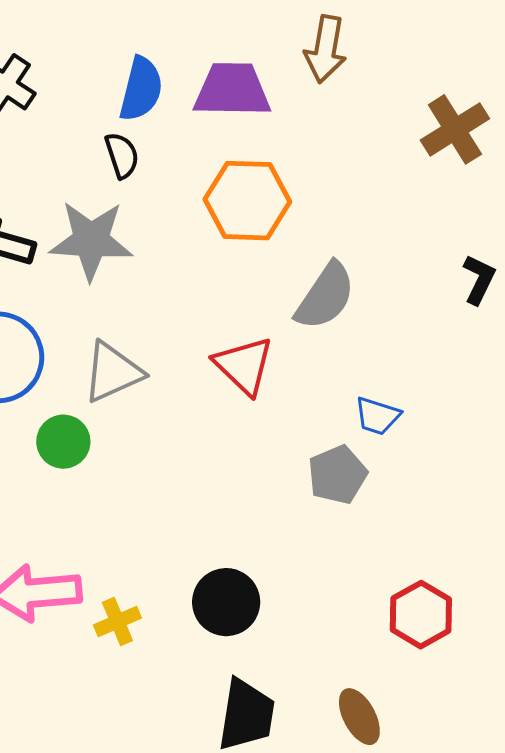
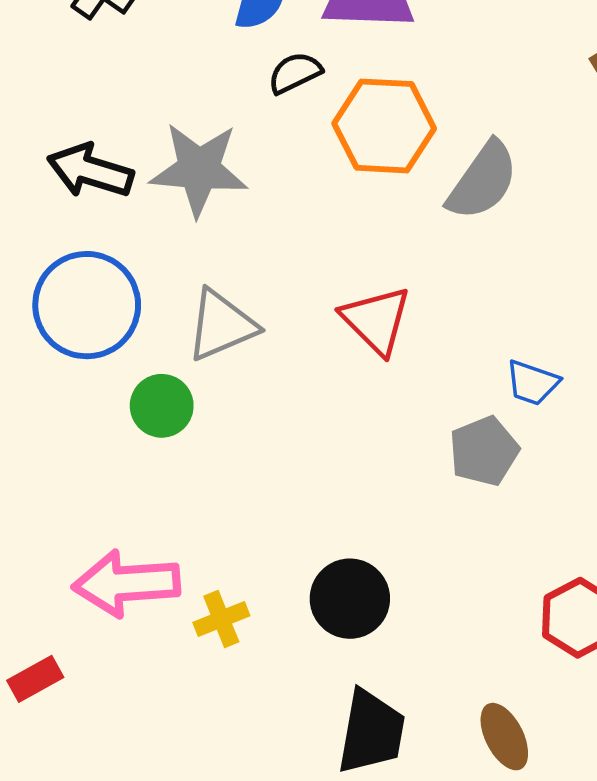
black semicircle: (122, 155) -> (295, 73), moved, turned -99
gray semicircle: (325, 296) -> (483, 181), moved

